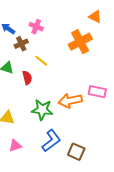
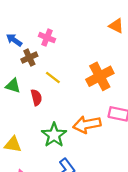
orange cross: (80, 42) -> (100, 76), moved
green star: (42, 110) -> (54, 135), turned 30

